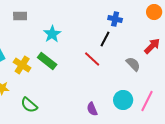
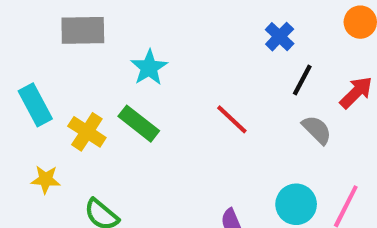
gray rectangle: (20, 16) -> (83, 30), size x1.5
blue cross: (115, 19) -> (280, 37), turned 32
black line: (105, 39) -> (302, 80), moved

